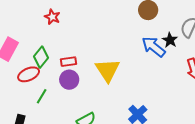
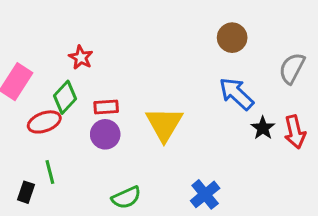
red star: (52, 17) -> (81, 57), moved
black star: (170, 40) -> (263, 128), moved
green line: (42, 96) -> (50, 172), moved, turned -49

